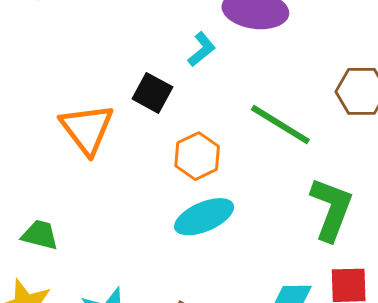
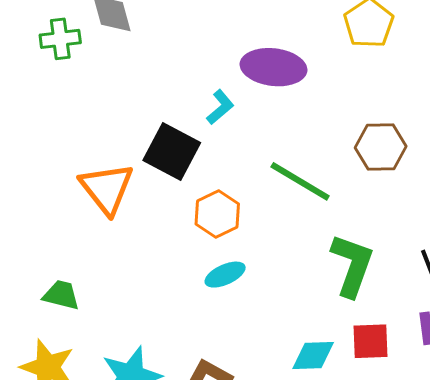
black square: (152, 93) -> (172, 152), size x1.4
cyan ellipse: (204, 217) -> (225, 275), size x0.7

